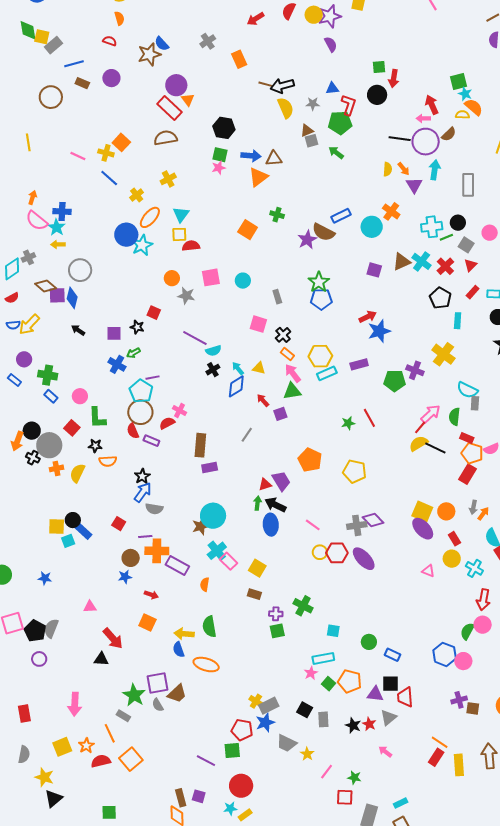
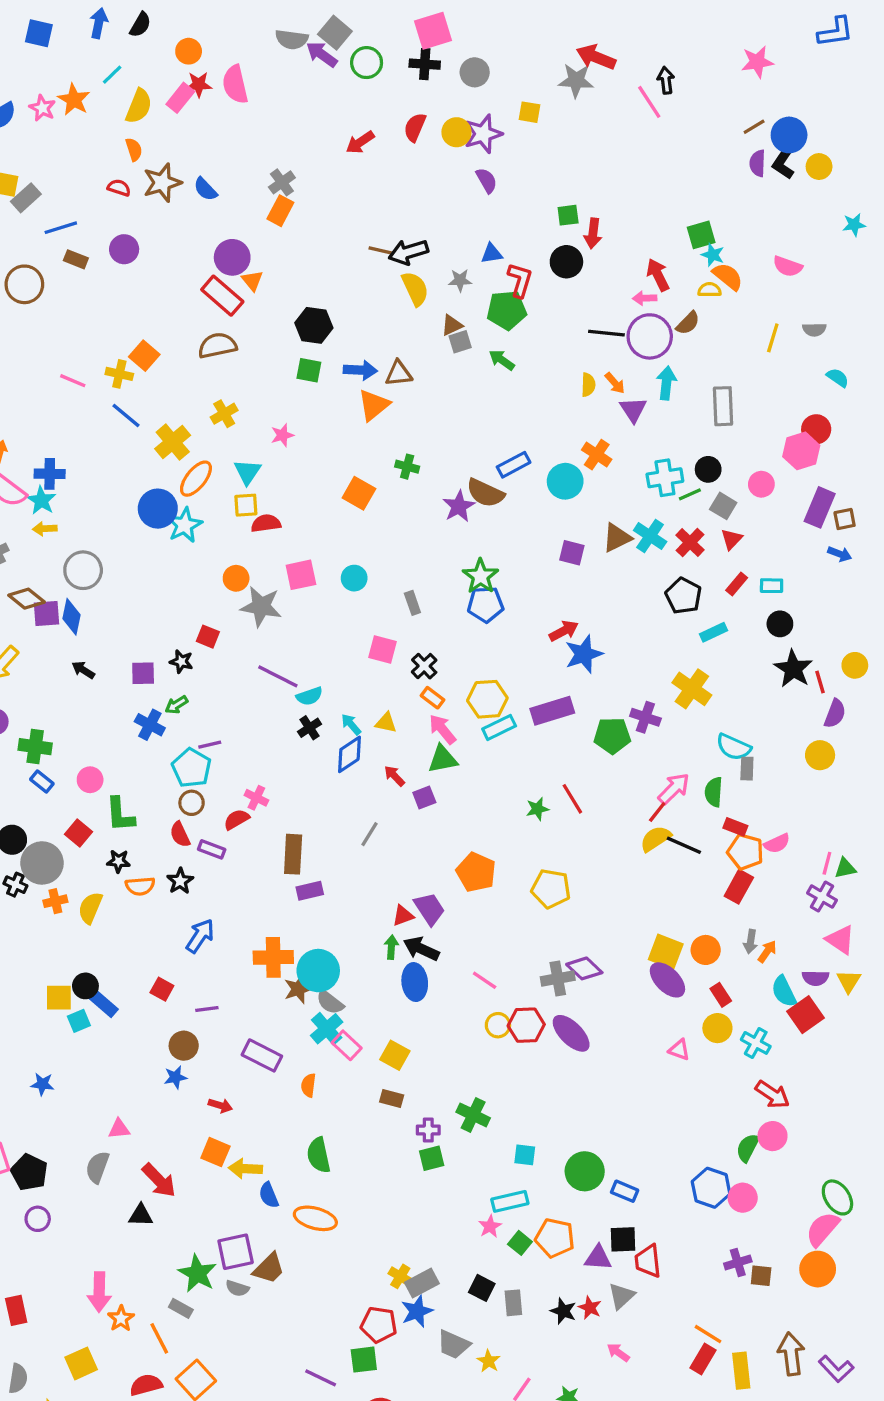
brown star: (149, 54) -> (162, 183), moved
orange rectangle: (239, 59) -> (280, 211), moved, turned 54
pink star: (219, 168) -> (282, 435), moved
yellow cross: (137, 195) -> (173, 442), size x1.5
gray star: (186, 296) -> (261, 606), size x1.4
cyan rectangle: (458, 321) -> (713, 632), turned 63
purple rectangle: (359, 364) -> (552, 711), size x1.4
brown circle: (140, 412) -> (192, 803), size x0.6
black star: (142, 476) -> (180, 881), moved
gray semicircle: (154, 509) -> (330, 1002), moved, turned 30
orange cross: (157, 551) -> (273, 957), moved
red arrow: (483, 600) -> (772, 1094), turned -65
gray semicircle: (51, 628) -> (97, 1167), moved
yellow arrow: (184, 634) -> (245, 1169), moved
green circle: (369, 642) -> (585, 1171), size x1.5
gray semicircle: (158, 705) -> (237, 1288), turned -40
orange star: (86, 746) -> (121, 1318), moved

